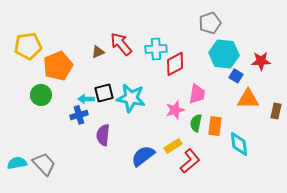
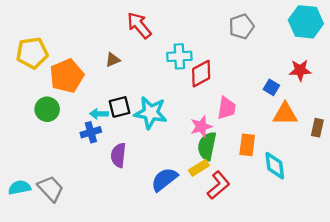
red arrow: (121, 44) -> (139, 25), moved
cyan hexagon: (224, 54) -> (306, 22), moved
green semicircle: (196, 123) -> (207, 146), moved, size x1.4

